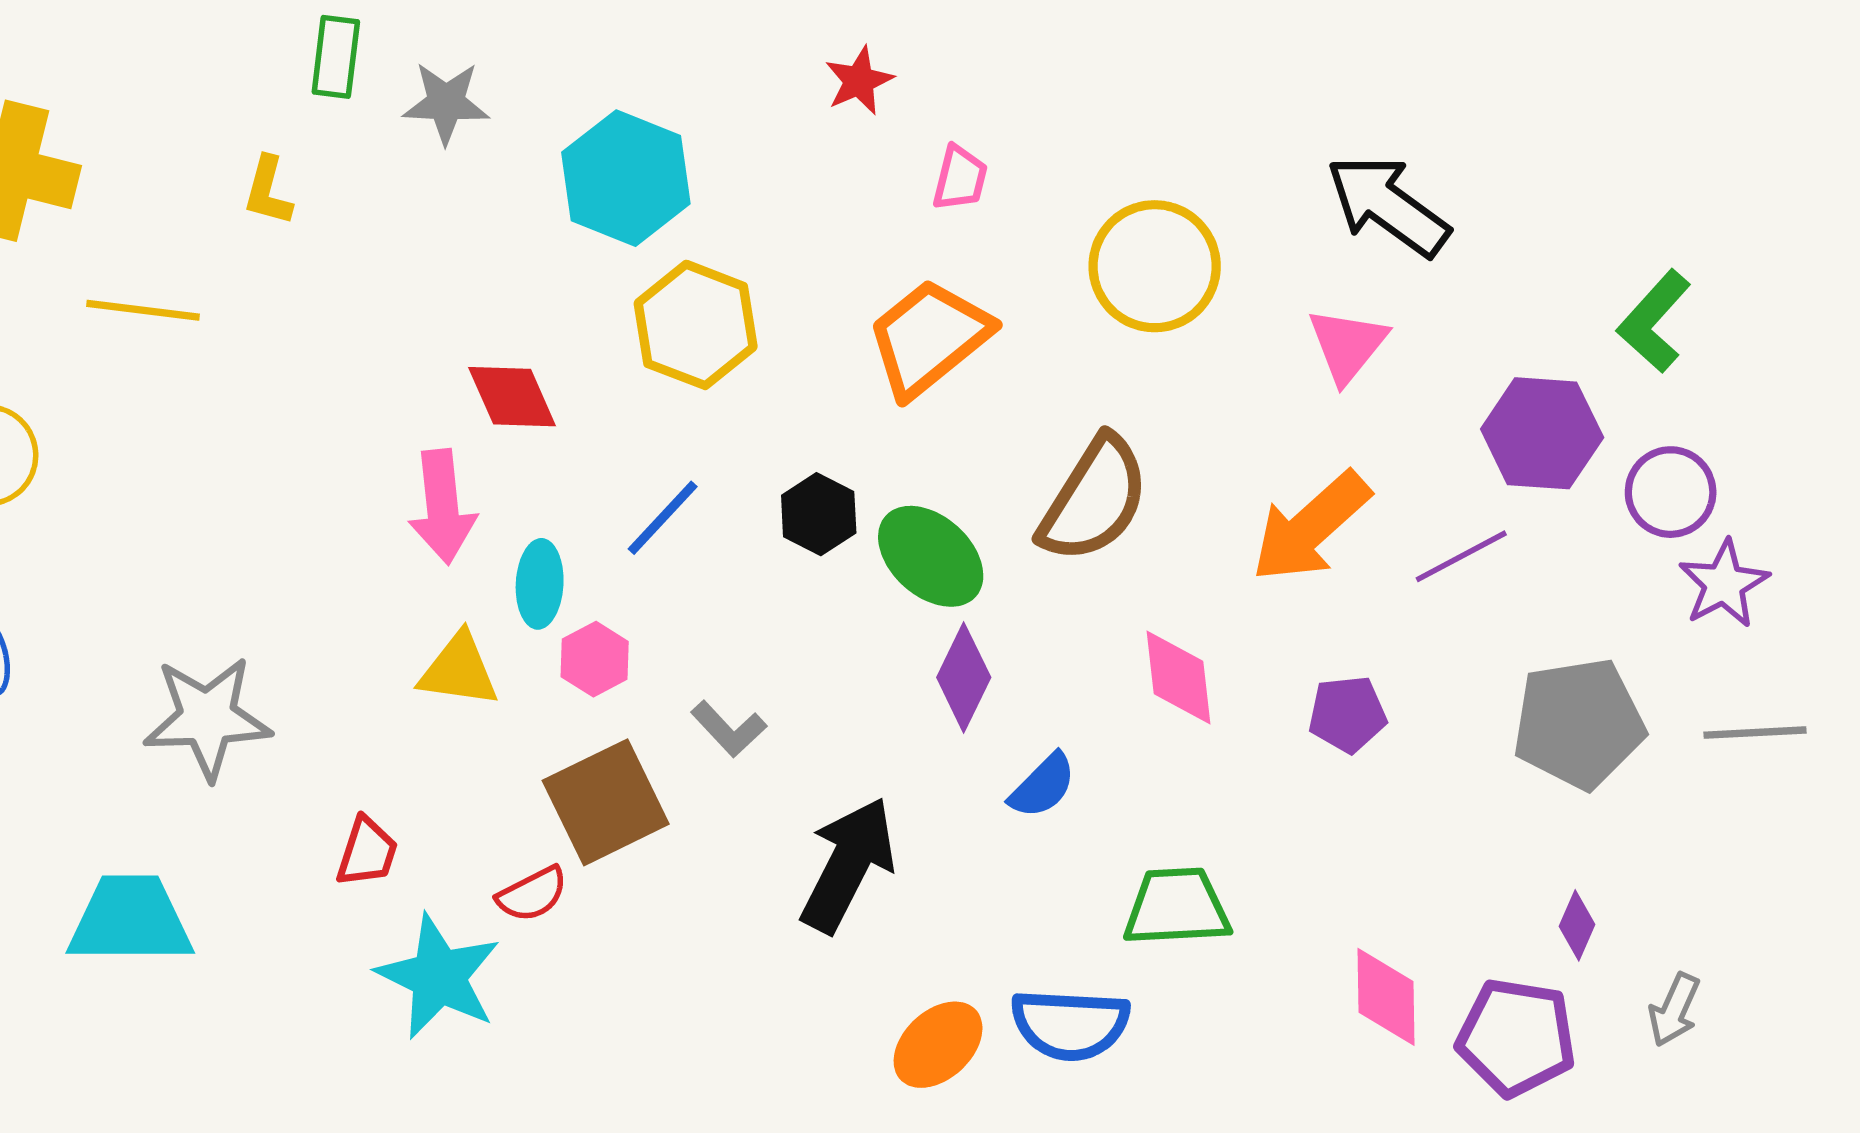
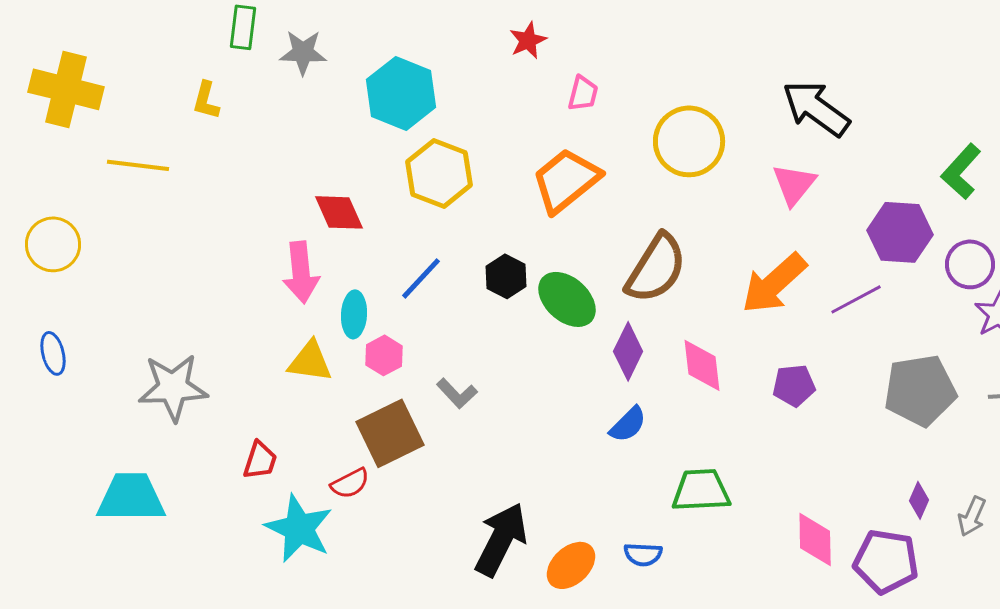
purple diamond: (964, 677) -> (628, 351), moved
black arrow: (848, 865) -> (501, 539), moved
gray arrow: (1674, 1010) -> (972, 516), moved
blue semicircle: (1070, 1024) -> (643, 554), size x0.6

